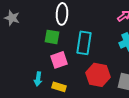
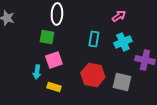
cyan rectangle: (84, 43) -> (94, 39), moved, size x0.7
cyan arrow: (38, 79) -> (37, 72), moved

